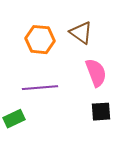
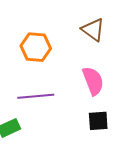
brown triangle: (81, 33) -> (93, 30), moved

